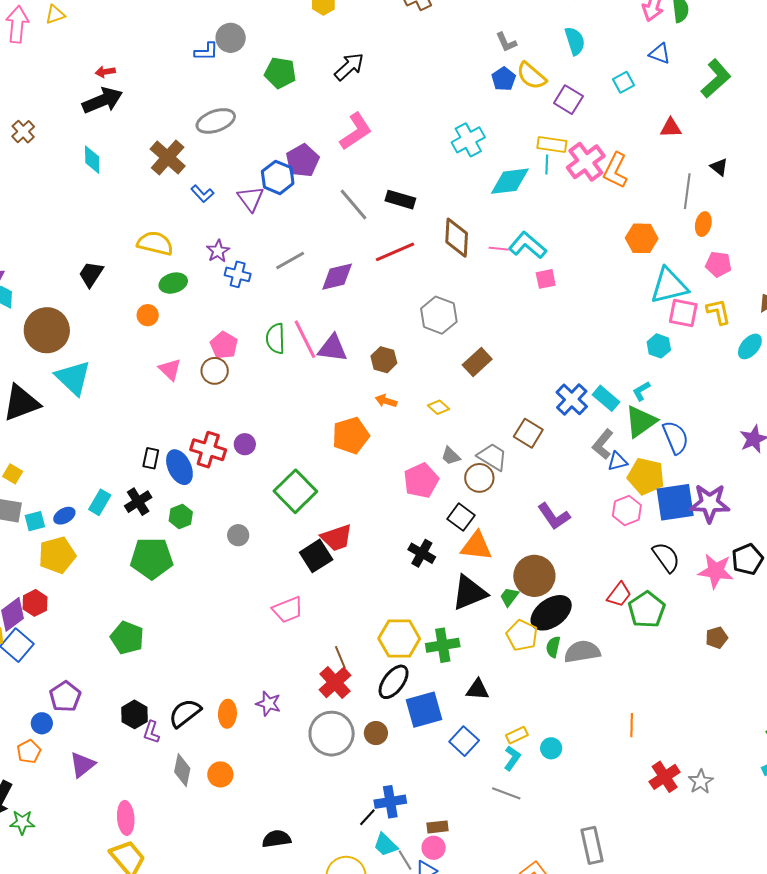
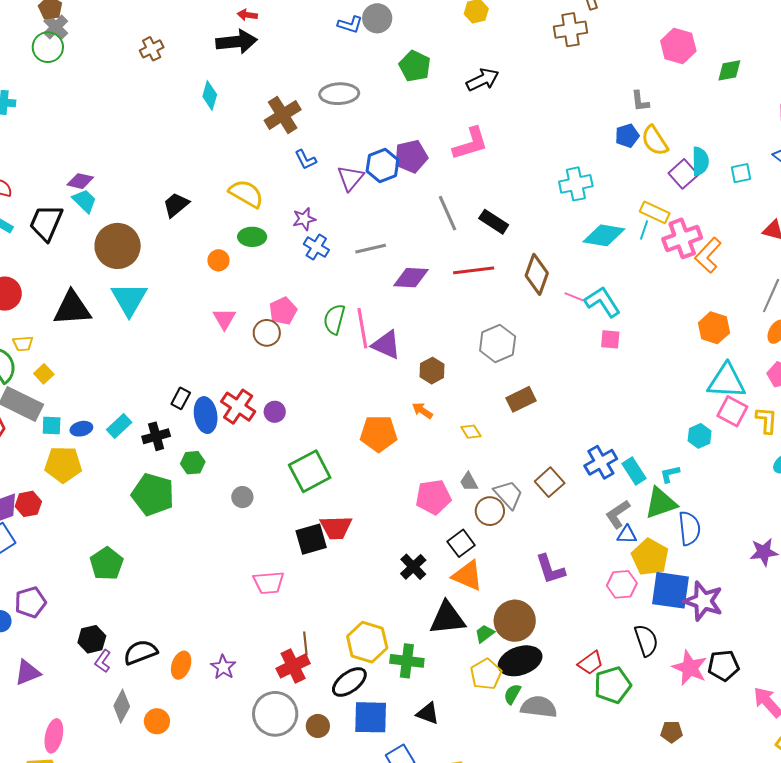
cyan semicircle: (575, 41) -> (700, 161), moved

